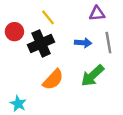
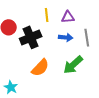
purple triangle: (97, 14) -> (68, 17), moved
yellow line: (48, 17) -> (47, 15), moved, turned 32

